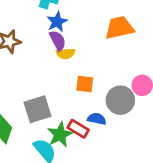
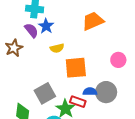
purple semicircle: (58, 41) -> (31, 30), moved
orange square: (85, 84) -> (76, 68), size x1.6
gray circle: (120, 100) -> (106, 92), moved

